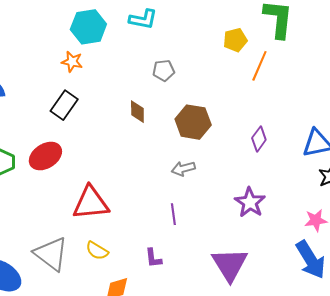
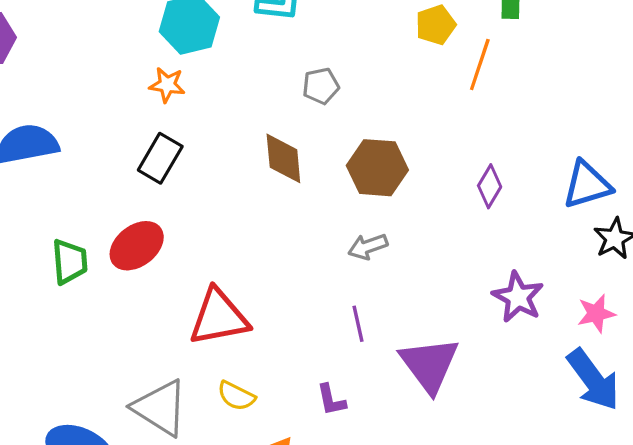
brown diamond: (137, 112) -> (283, 158), size x1.4
purple star: (250, 202) -> (518, 297), moved
purple triangle: (230, 264) -> (429, 365), moved

